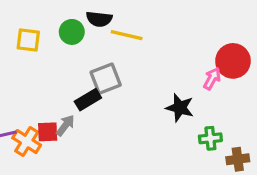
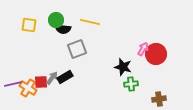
black semicircle: (99, 19) -> (63, 29), moved
red circle: (233, 61) -> (156, 54), moved
black rectangle: (88, 100) -> (65, 77), moved
green cross: (210, 138) -> (131, 84), moved

